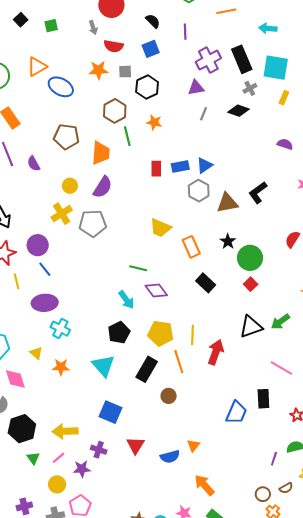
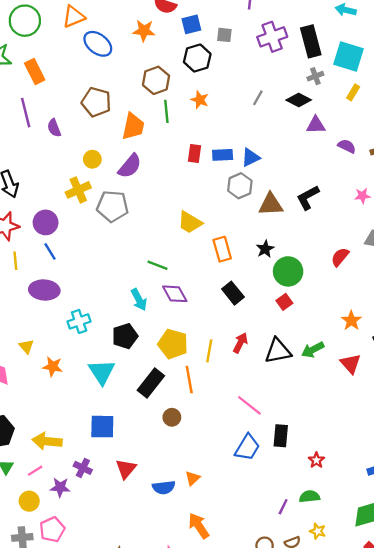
blue square: (151, 49) -> (191, 24), moved
gray square: (125, 72) -> (224, 35), moved
purple triangle: (196, 88) -> (316, 125), moved
cyan cross: (60, 329) -> (79, 321), moved, turned 36
red arrow: (216, 352) -> (240, 343), moved, size x0.7
pink line: (281, 368) -> (249, 405), moved
blue square: (110, 412) -> (102, 427), turned -30

